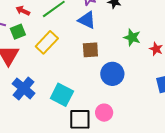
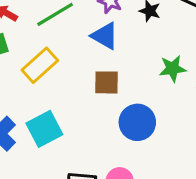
green star: (132, 37) -> (172, 68), turned -30
cyan square: (62, 95) -> (44, 129), moved, turned 30

